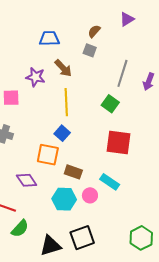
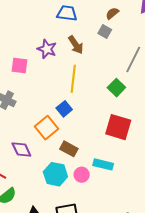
orange square: (48, 155) -> (47, 128), turned 30
cyan rectangle: (110, 182) -> (103, 164), turned -30

